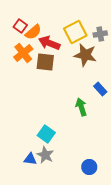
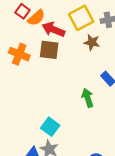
orange cross: (23, 53) -> (19, 54), moved, turned -30
brown star: (85, 55) -> (92, 42), size x0.7

